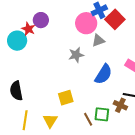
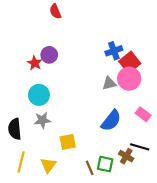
pink circle: (86, 23) -> (129, 79), moved
cyan circle: (17, 41) -> (39, 95), moved
gray star: (76, 55) -> (42, 120), moved

